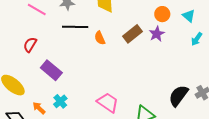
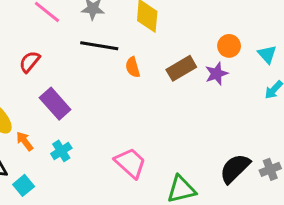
orange arrow: (39, 108) -> (25, 141), moved

